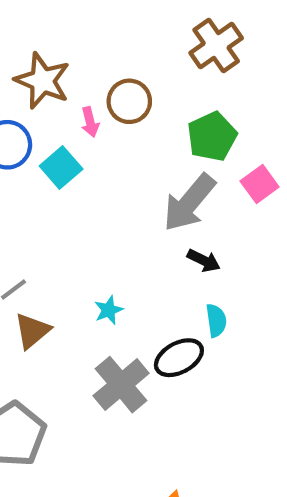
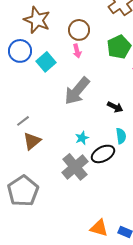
pink arrow: (90, 122) -> (77, 51), moved
gray arrow: (189, 203) -> (77, 91), moved
cyan star: (109, 310) -> (82, 138), moved

